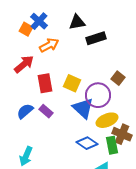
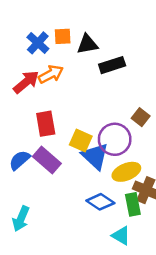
orange square: (26, 29) -> (63, 36), moved, turned -32
red arrow: (24, 64) -> (26, 82), moved
yellow square: (72, 83) -> (81, 141), moved
purple rectangle: (46, 111) -> (47, 160), size x1.5

